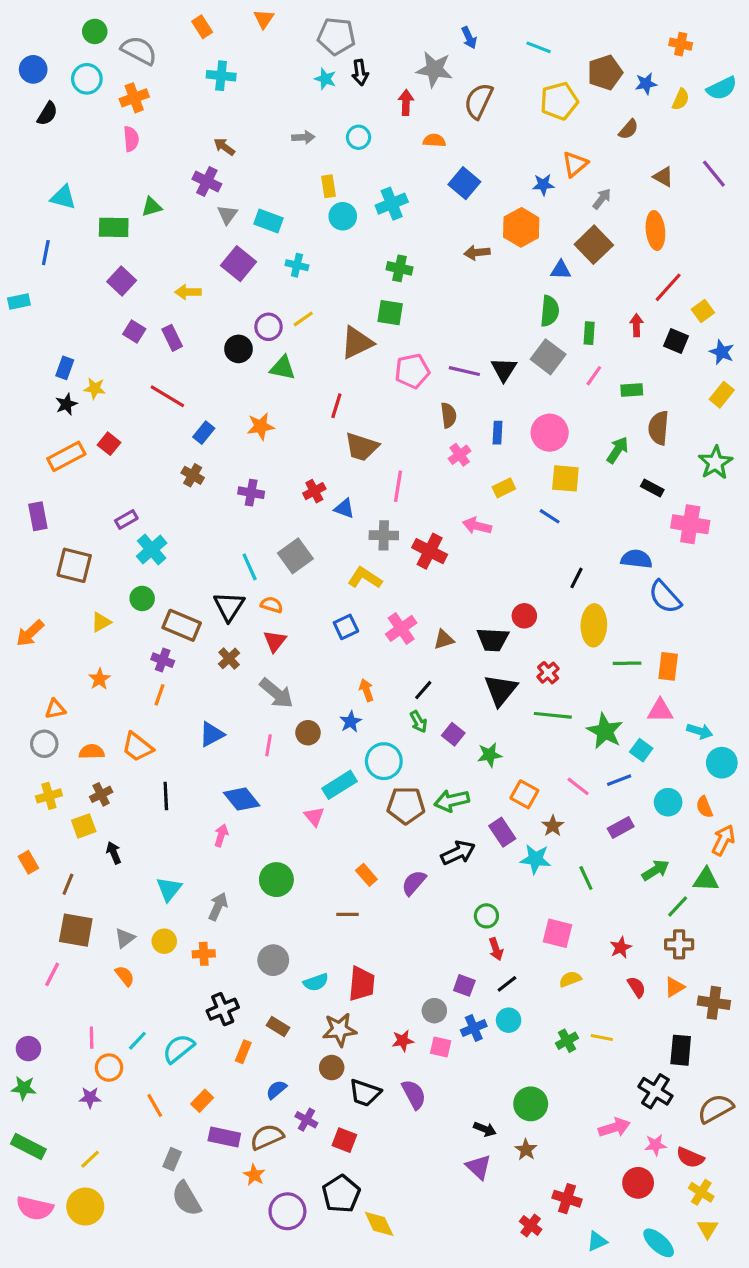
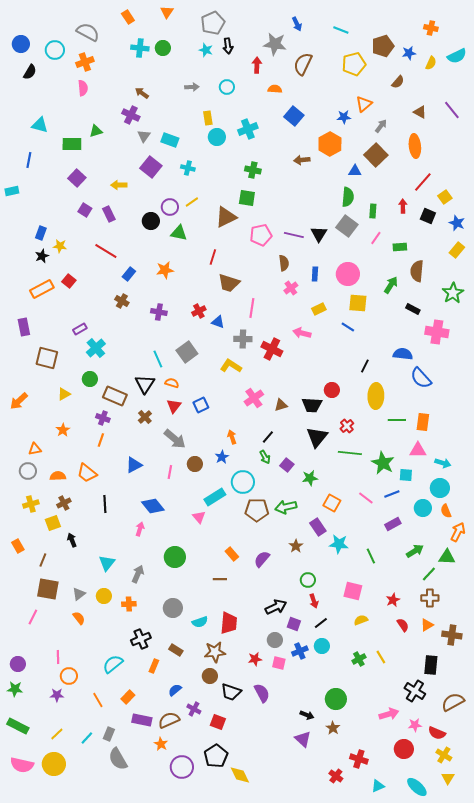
green circle: (95, 31) -> (163, 48), moved
gray pentagon: (336, 36) -> (213, 23), turned -30
blue square: (346, 627) -> (201, 405), moved
cyan square: (641, 750) -> (406, 475), turned -32
cyan circle: (722, 763) -> (440, 488), moved
brown star: (553, 826) -> (296, 546), moved
black arrow: (458, 853) -> (276, 607), moved
yellow line: (602, 1038) -> (381, 657), turned 48
cyan line: (137, 1041) -> (87, 738), moved

